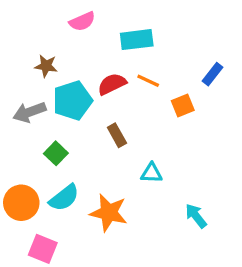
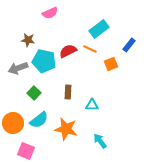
cyan rectangle: (137, 40) -> (99, 29), moved, turned -30
cyan pentagon: (72, 101) -> (44, 61), turned 30
brown rectangle: (117, 135) -> (68, 92), moved, turned 32
cyan arrow: (196, 216) -> (100, 141), moved

